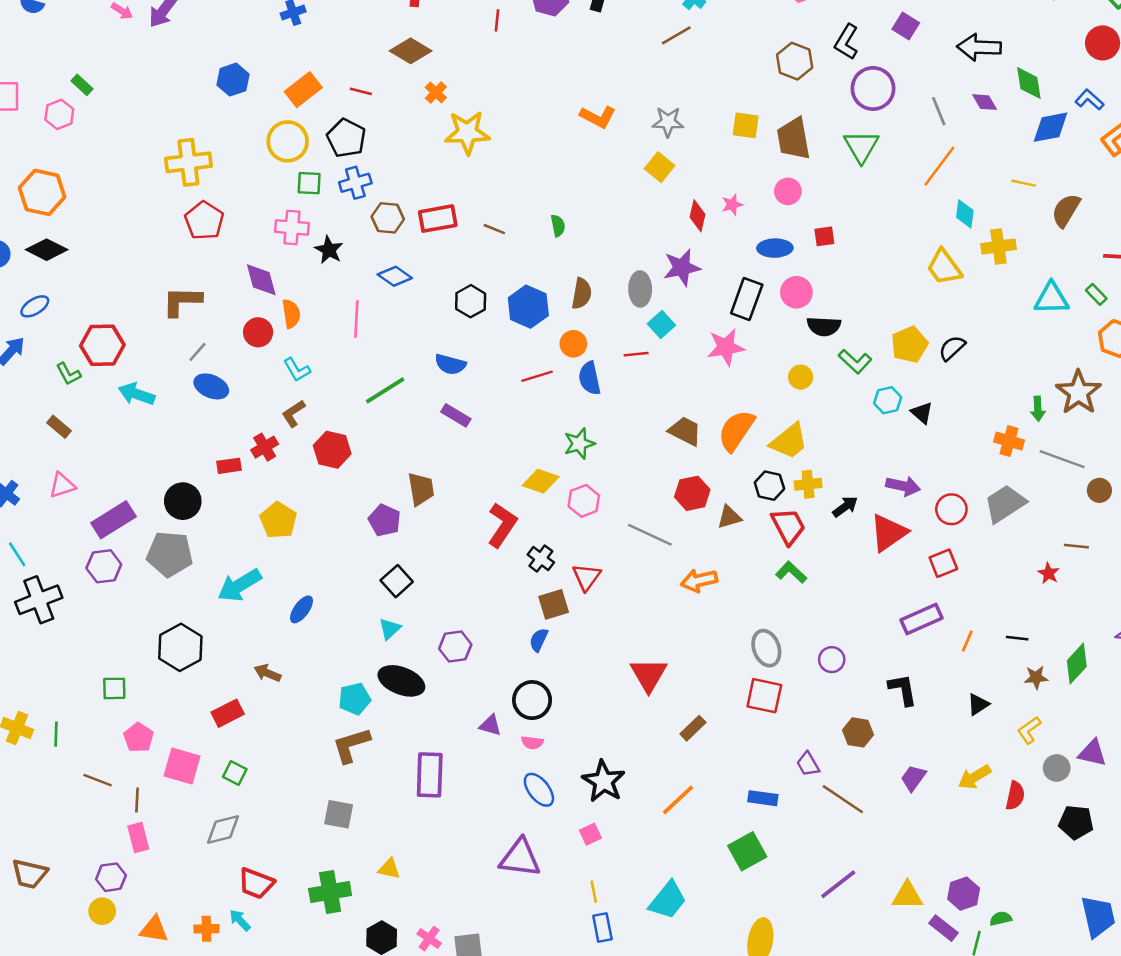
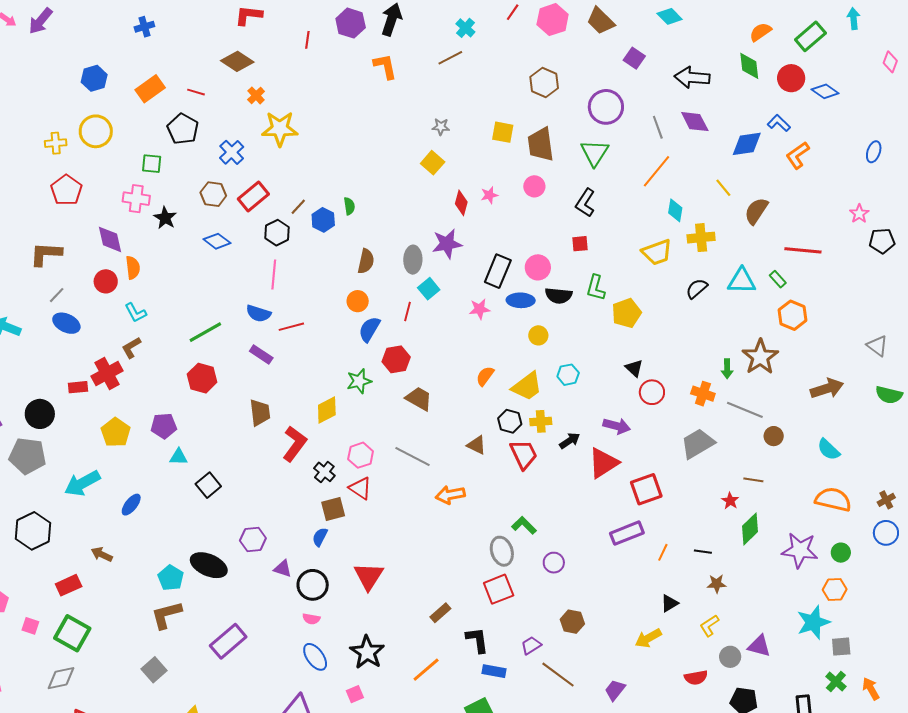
black L-shape: (846, 42) -> (585, 203), moved
green diamond: (1029, 83) -> (749, 66), moved
purple diamond: (985, 102) -> (695, 122), size x1.4
orange L-shape: (598, 117) -> (385, 66), moved, turned -132
gray star: (668, 122) -> (441, 127), size x0.7
yellow circle: (288, 141) -> (96, 131), moved
yellow cross: (188, 162) -> (56, 143), size x0.6
blue cross: (355, 183) -> (232, 152), moved, turned -30
yellow line: (1024, 183) -> (723, 188), turned 36
red rectangle: (438, 219) -> (253, 196), turned -32
brown line: (494, 229) -> (298, 207), turned -72
red square: (824, 236) -> (580, 244), moved
blue ellipse: (775, 248) -> (521, 300), moved
yellow trapezoid: (944, 267) -> (657, 252), turned -76
black hexagon: (471, 301) -> (277, 233), moved
blue hexagon: (528, 307) -> (323, 220), moved, size x0.7
pink line: (356, 319) -> (274, 275), moved
pink star: (726, 347) -> (480, 309), size x0.7
black semicircle: (952, 348) -> (697, 289), moved
red line: (636, 354) -> (408, 312), turned -72
green L-shape: (855, 361) -> (596, 288), moved, turned 60
red line: (537, 376) -> (291, 327), moved
blue semicircle: (590, 378) -> (369, 329), turned 40
cyan hexagon: (888, 400) -> (568, 375), moved
brown trapezoid: (685, 431) -> (419, 399), moved
orange semicircle: (736, 431) -> (485, 376), size x0.6
red cross: (265, 447) -> (107, 373), size x1.4
red hexagon: (332, 450) -> (202, 378), moved
yellow diamond: (541, 481) -> (327, 410), turned -48
brown trapezoid: (421, 489) -> (260, 412), moved
red hexagon: (692, 493) -> (396, 359), moved
pink hexagon: (584, 501) -> (361, 455), moved
red circle: (951, 509) -> (652, 392), moved
brown triangle: (729, 517) -> (477, 445), turned 40
purple pentagon: (385, 520) -> (164, 426), moved, turned -30
red square: (943, 563) -> (646, 489), size x1.4
green L-shape: (791, 572) -> (524, 525), moved
red triangle: (586, 577) -> (360, 488), turned -35
cyan triangle: (390, 629) -> (178, 457), moved, turned 42
green diamond: (1077, 664) -> (750, 529), moved
red triangle: (649, 675) -> (369, 576), moved
black L-shape: (903, 690) -> (477, 640), moved
red square: (764, 696) -> (499, 589), turned -36
cyan pentagon: (355, 699) -> (171, 578), turned -30
purple triangle: (490, 725) -> (283, 569), moved
purple trapezoid: (808, 764) -> (531, 645), turned 85
pink square: (182, 766) -> (30, 626), size x0.6
green square: (235, 773) -> (72, 633), size x1.8
purple rectangle: (430, 775) -> (228, 641), turned 45
yellow arrow: (974, 777) -> (648, 638), moved
purple trapezoid: (913, 778) -> (615, 690), moved
red semicircle: (1015, 796) -> (696, 678), turned 65
gray square: (339, 814) -> (154, 670), turned 35

